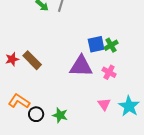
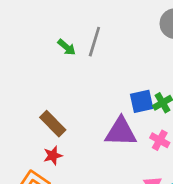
red star: (12, 59) -> (53, 156), moved

